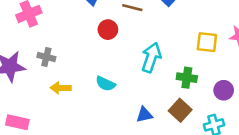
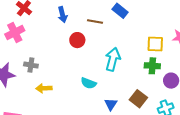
green cross: (187, 78) -> (152, 66), moved
cyan semicircle: (105, 84) -> (89, 83), moved
blue triangle: (144, 115) -> (111, 104), turned -40

